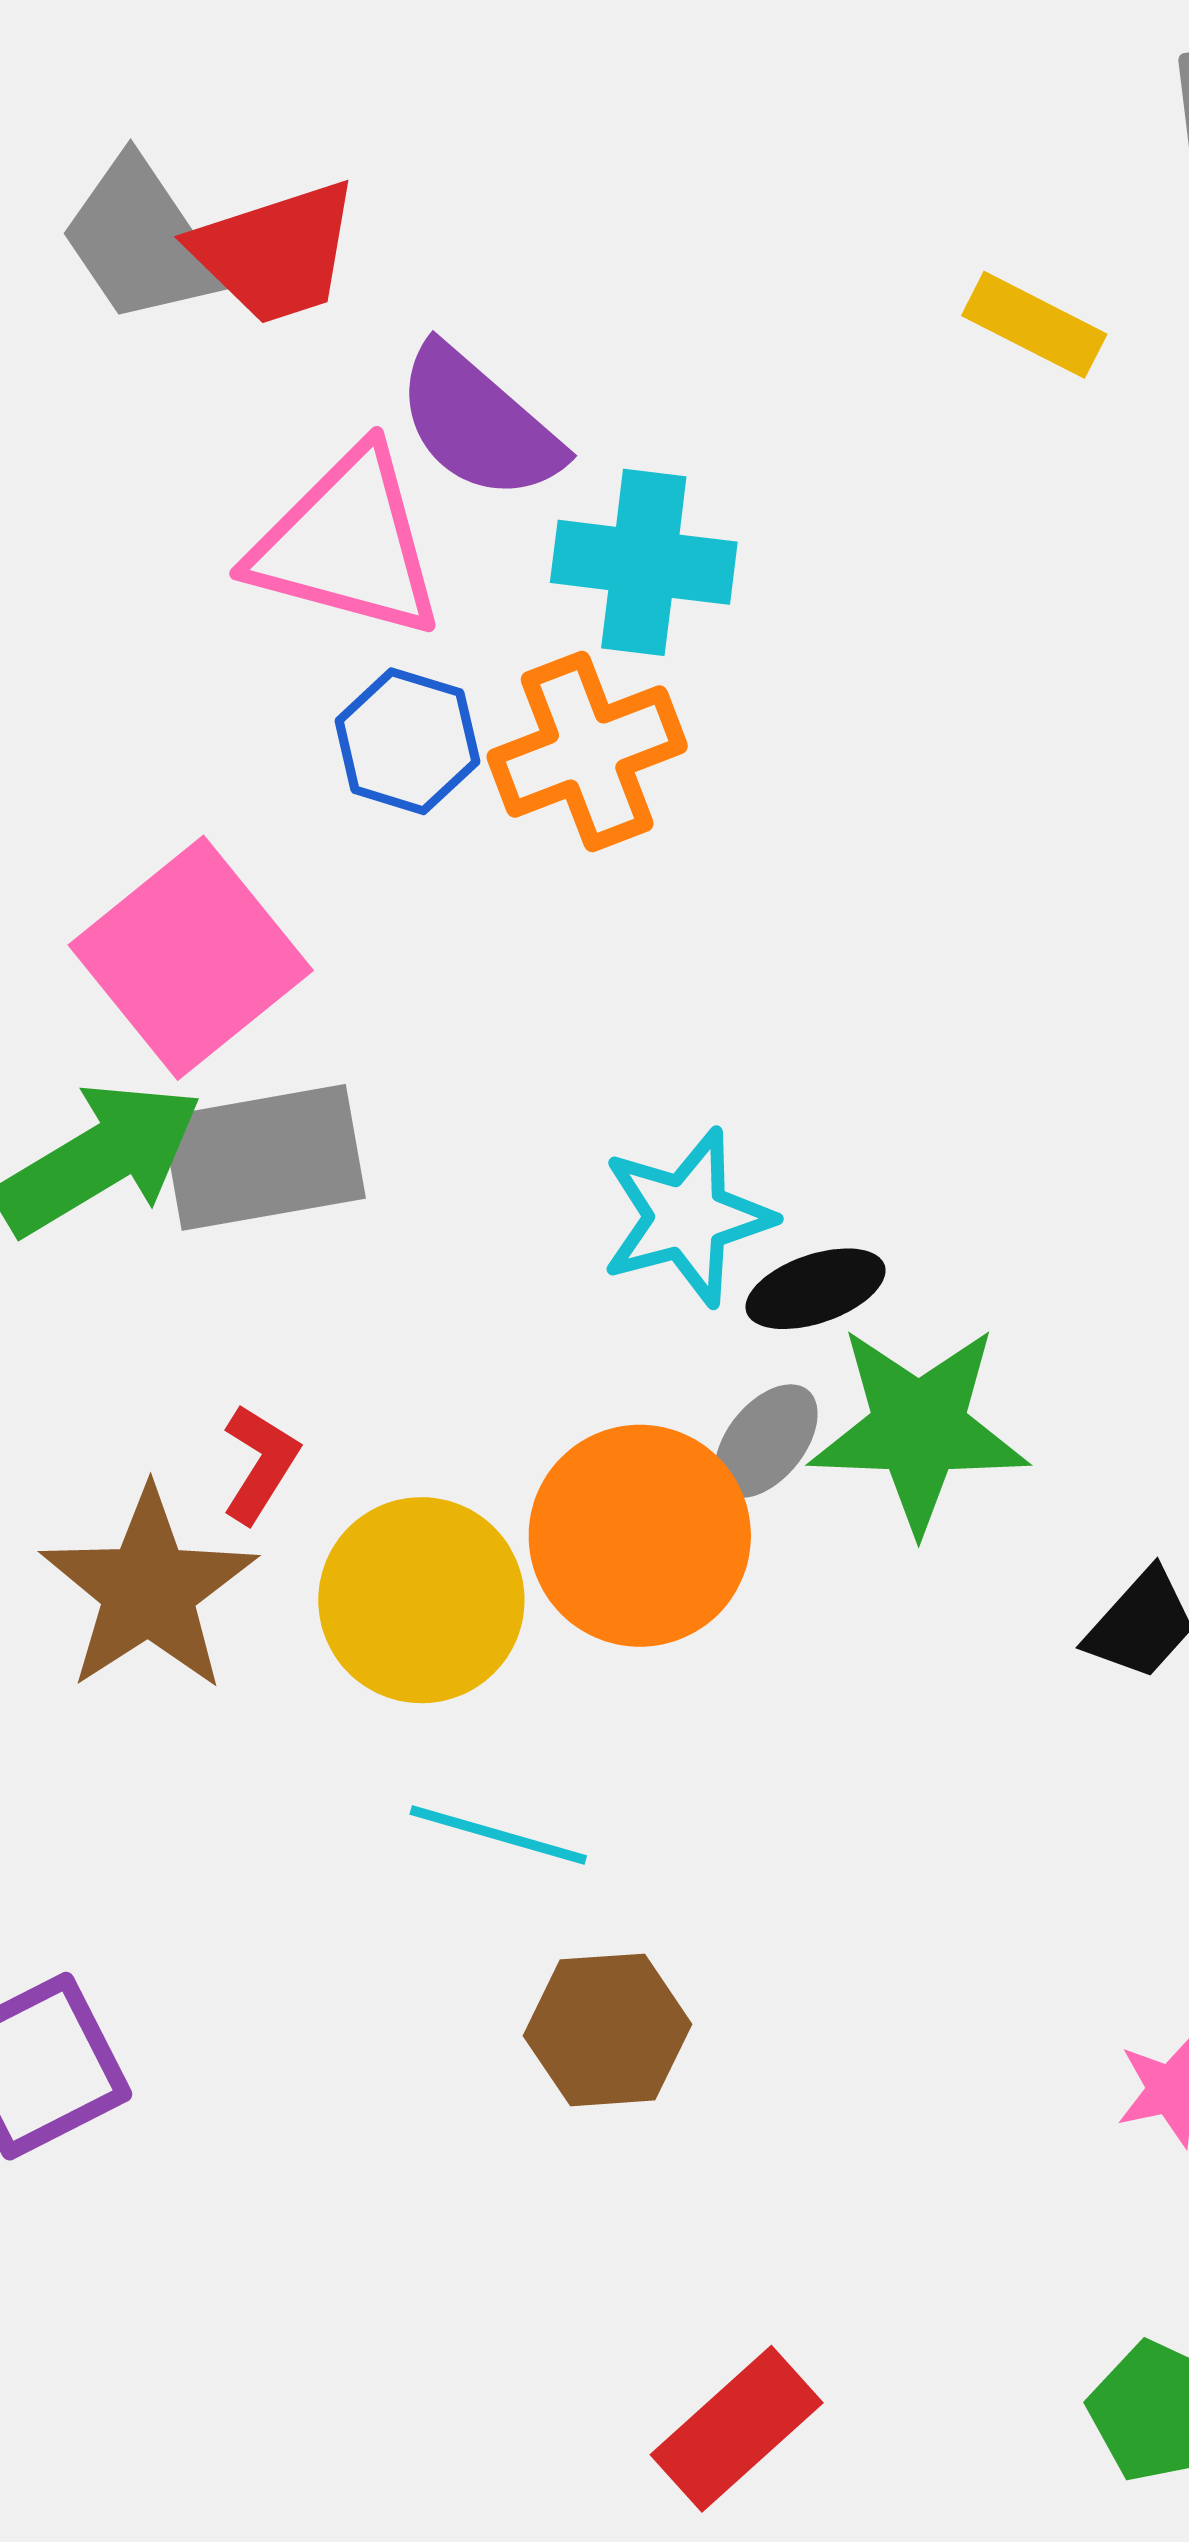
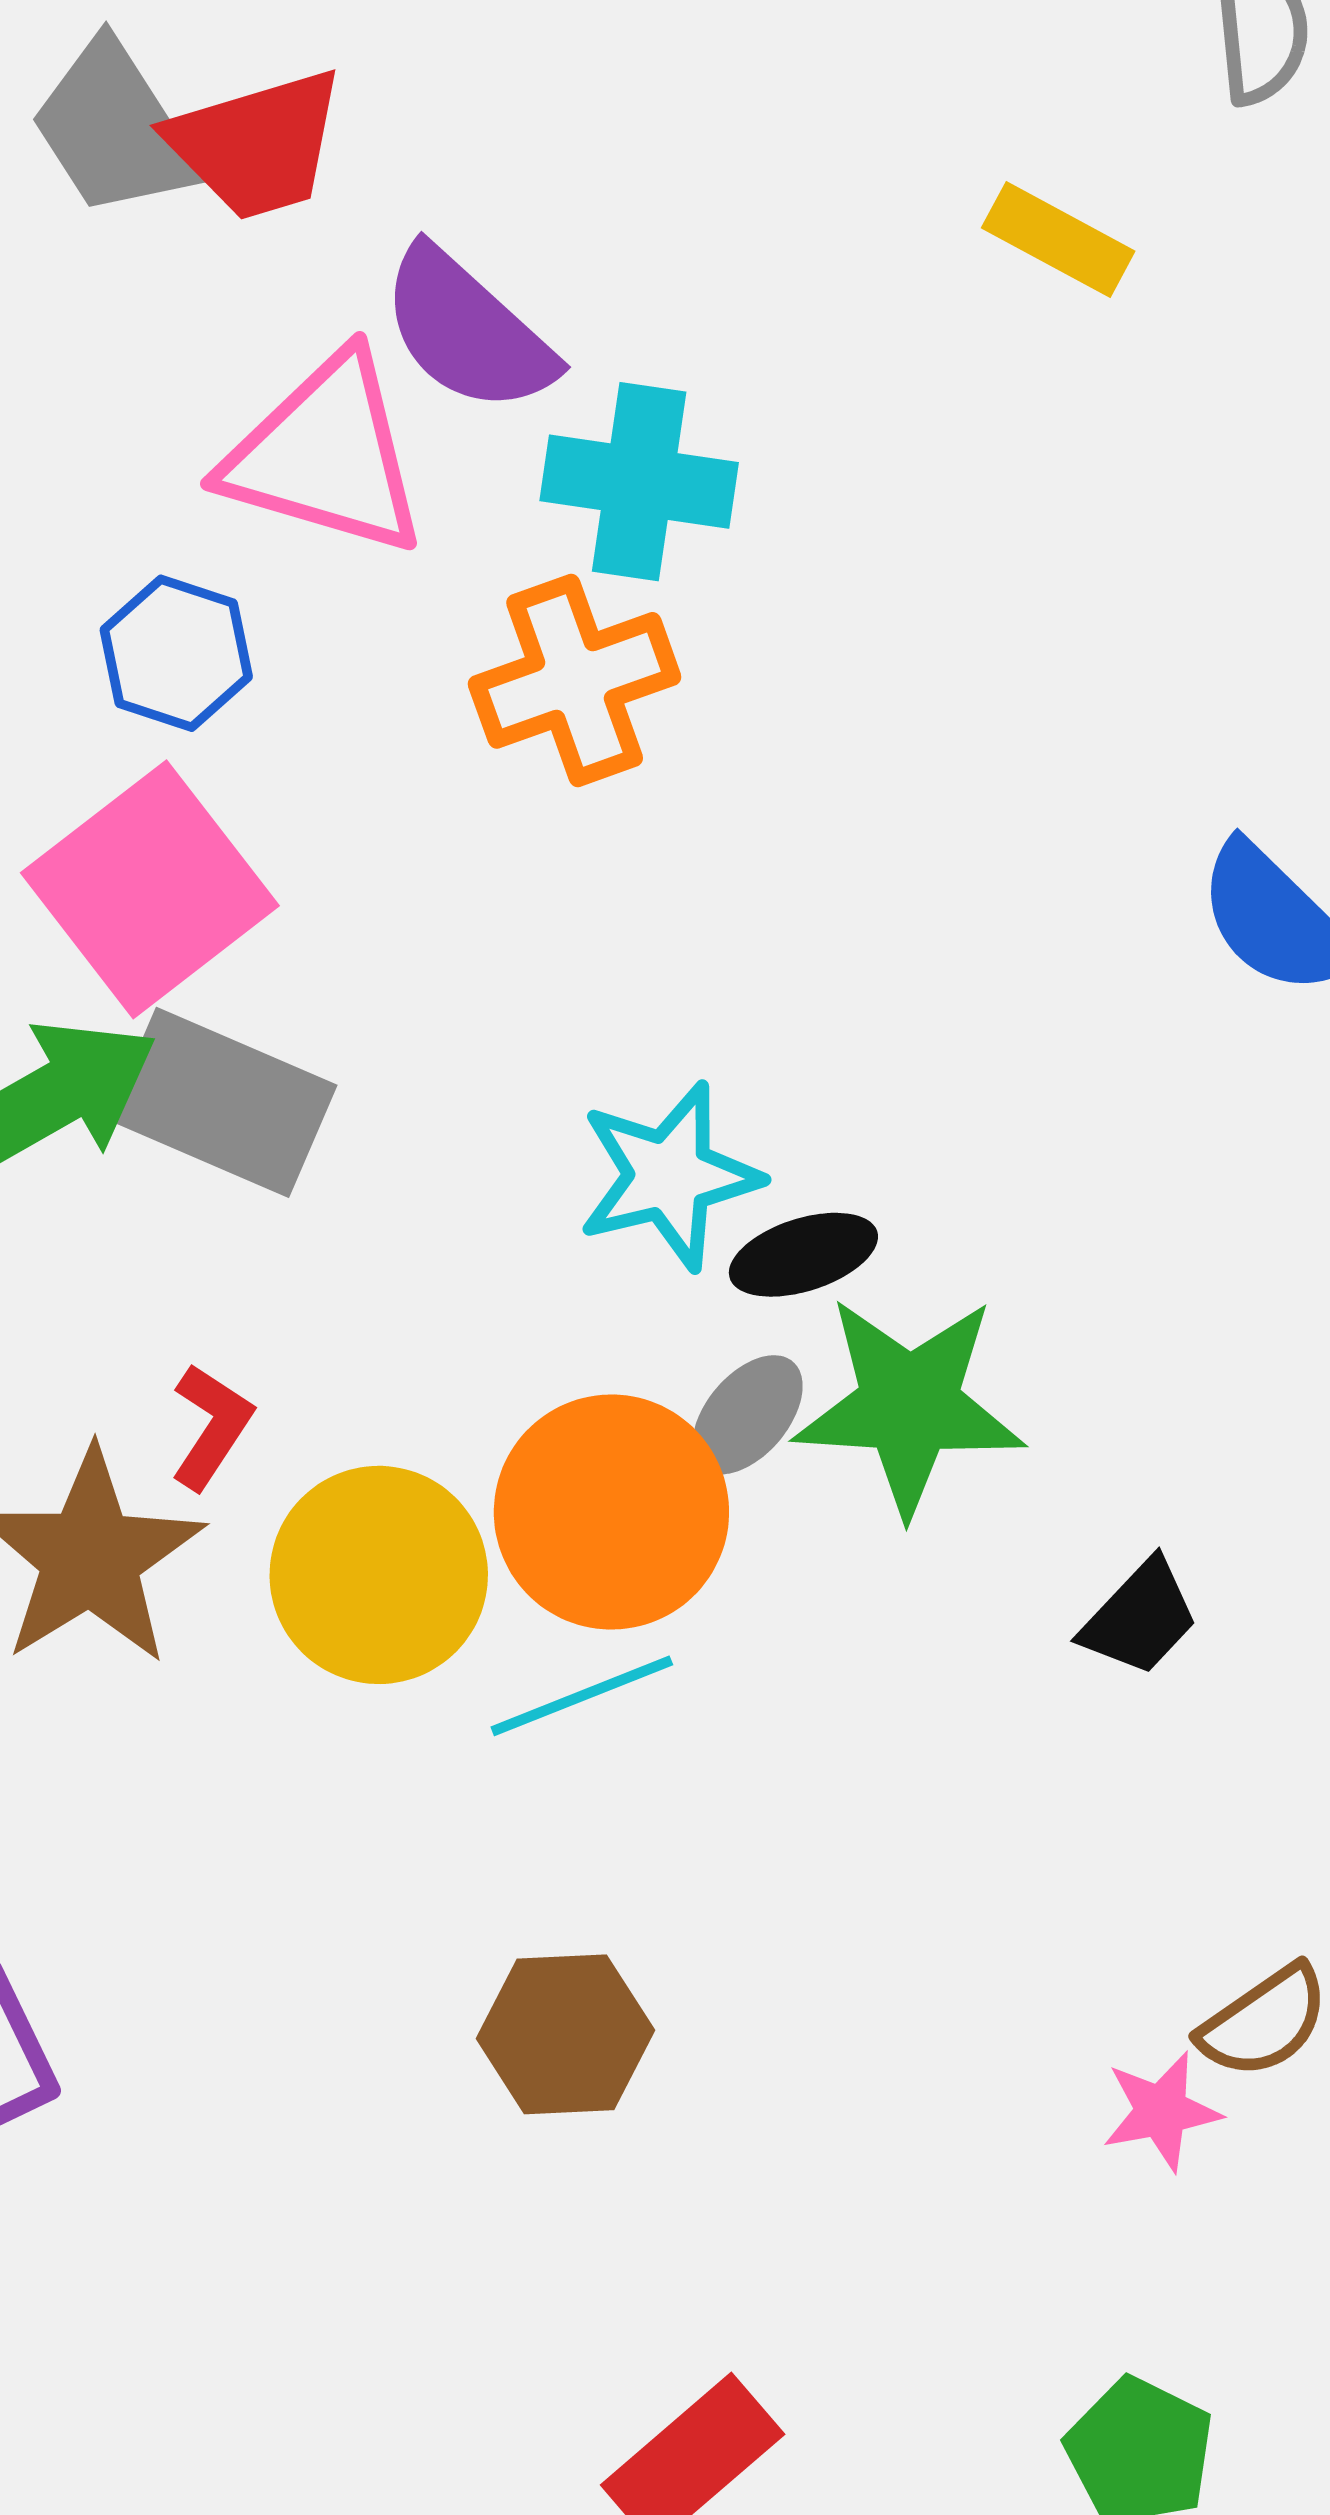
blue hexagon: (407, 741) -> (176, 653), moved
gray rectangle: (264, 1157) -> (222, 1102), turned 32
cyan line: (498, 1835) -> (582, 1696), moved, turned -39

